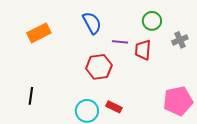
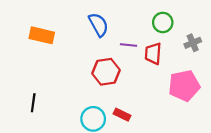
orange rectangle: (39, 33) -> (42, 35), turned 40
pink pentagon: (178, 101) -> (184, 86), moved

